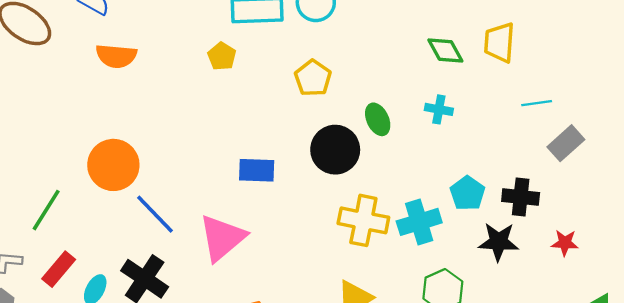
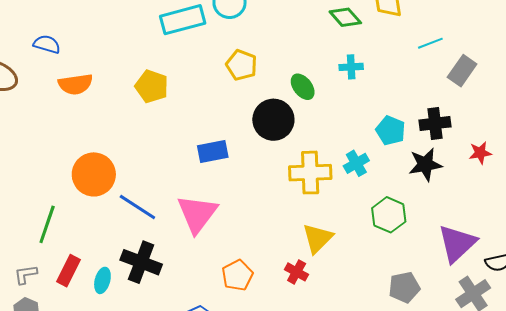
yellow pentagon: (222, 56) -> (152, 86), moved, size x1.4
cyan cross: (419, 222) -> (356, 163), size x0.7

